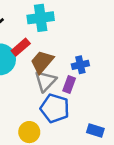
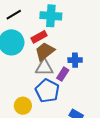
red rectangle: (21, 47) -> (39, 37), moved
gray triangle: (45, 81) -> (44, 67), turned 36

